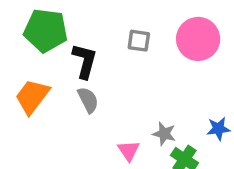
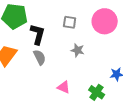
gray star: (164, 134) -> (78, 50), moved
pink triangle: (129, 151) -> (64, 87), turned -32

